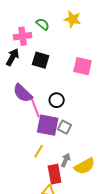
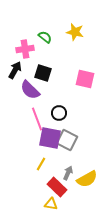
purple semicircle: (23, 93) -> (30, 90), moved
gray square: (65, 127) -> (67, 140), size x1.5
red rectangle: (55, 174) -> (57, 187), turned -36

